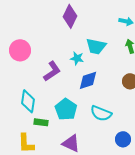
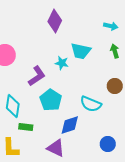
blue diamond: (88, 80) -> (70, 125), moved
cyan pentagon: (66, 109) -> (51, 100), moved
cyan semicircle: (101, 113) -> (91, 104), moved

